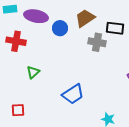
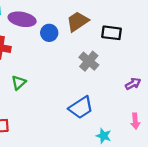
gray cross: (97, 42) -> (89, 61), moved, turned 30
blue trapezoid: (73, 94) -> (81, 108), moved

